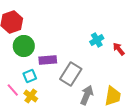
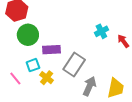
yellow cross: (31, 96) -> (47, 78), moved

